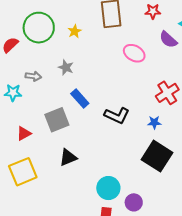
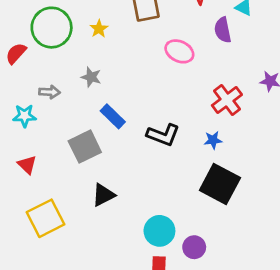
purple semicircle: (168, 40) -> (223, 30), turned 42
red triangle: (24, 133) -> (27, 165), moved, turned -42

